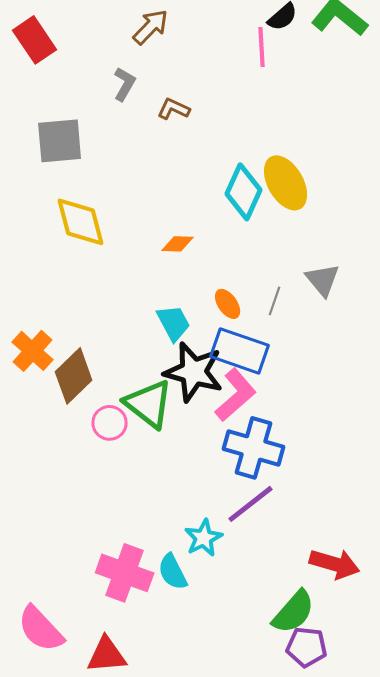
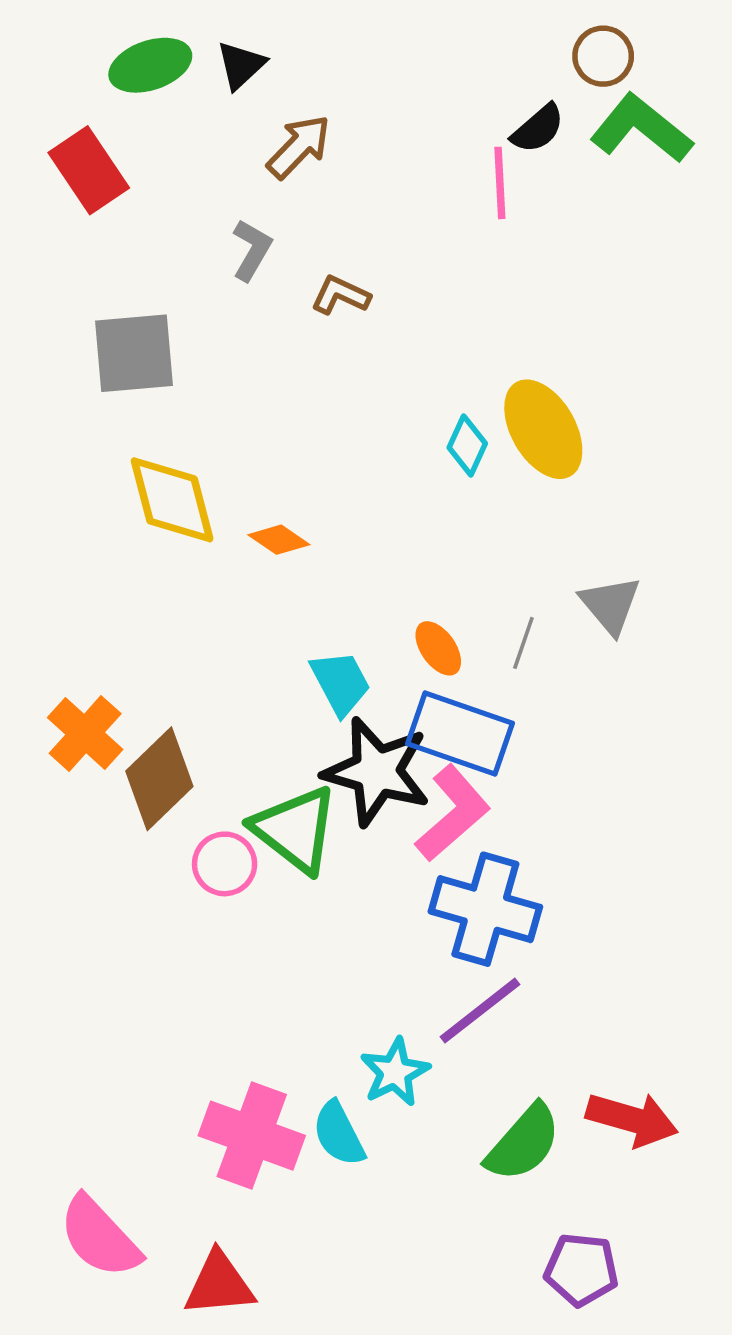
cyan diamond: (244, 192) -> (467, 446), size x0.6
orange diamond: (178, 244) -> (279, 540), moved, turned 32
green semicircle: (294, 612) -> (523, 1143), moved

